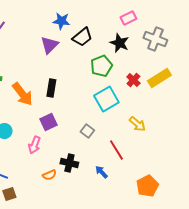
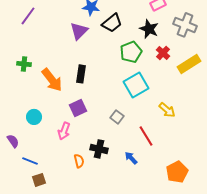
red cross: (133, 80) -> (163, 53), moved
orange semicircle: (49, 175) -> (79, 161), turned -80

